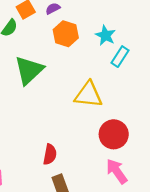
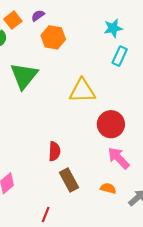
cyan star: (105, 35) -> (113, 28), moved, turned -30
cyan rectangle: (120, 57) -> (120, 56), moved

